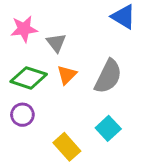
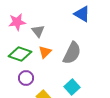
purple circle: (22, 115) -> (26, 78), moved

